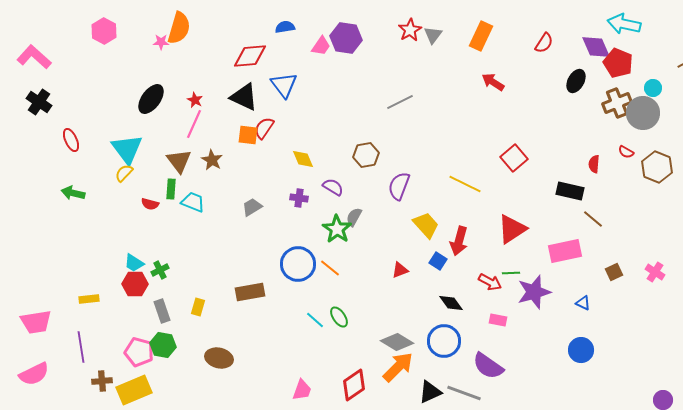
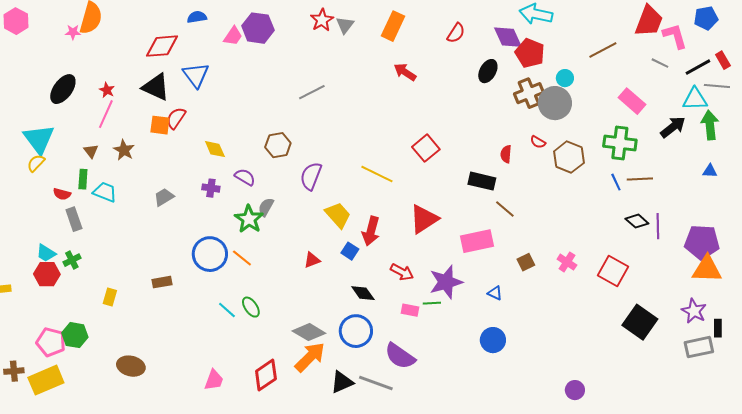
brown triangle: (179, 161) -> (91, 151), size x0.6
green line: (511, 273) -> (432, 303), moved
brown rectangle: (250, 292) -> (162, 282), size x0.7
gray rectangle: (162, 311) -> (74, 219), moved
brown ellipse: (219, 358) -> (131, 366), moved

